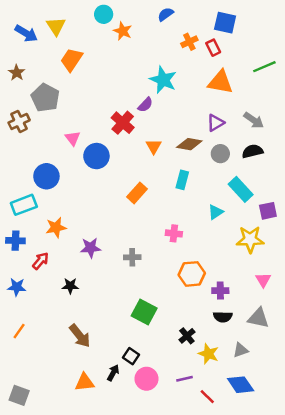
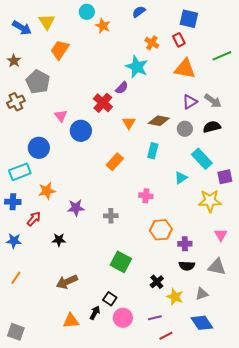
orange cross: (189, 42) -> (152, 43), moved, turned -32
purple triangle: (216, 123) -> (190, 102), moved
brown arrow: (80, 336) -> (67, 282), turned 105
red line: (207, 397) -> (166, 336), moved, turned -72

